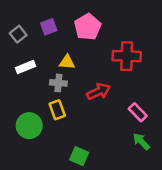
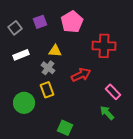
gray cross: (58, 83) -> (48, 68), turned 32
green arrow: (141, 141) -> (107, 113), moved

